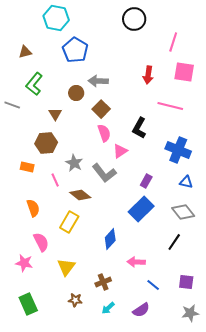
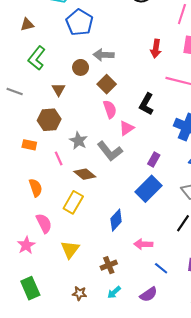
gray line: (12, 105) -> (15, 91), moved
pink star: (24, 263) -> (26, 245), turned 30
brown star: (75, 300) -> (79, 293), moved

